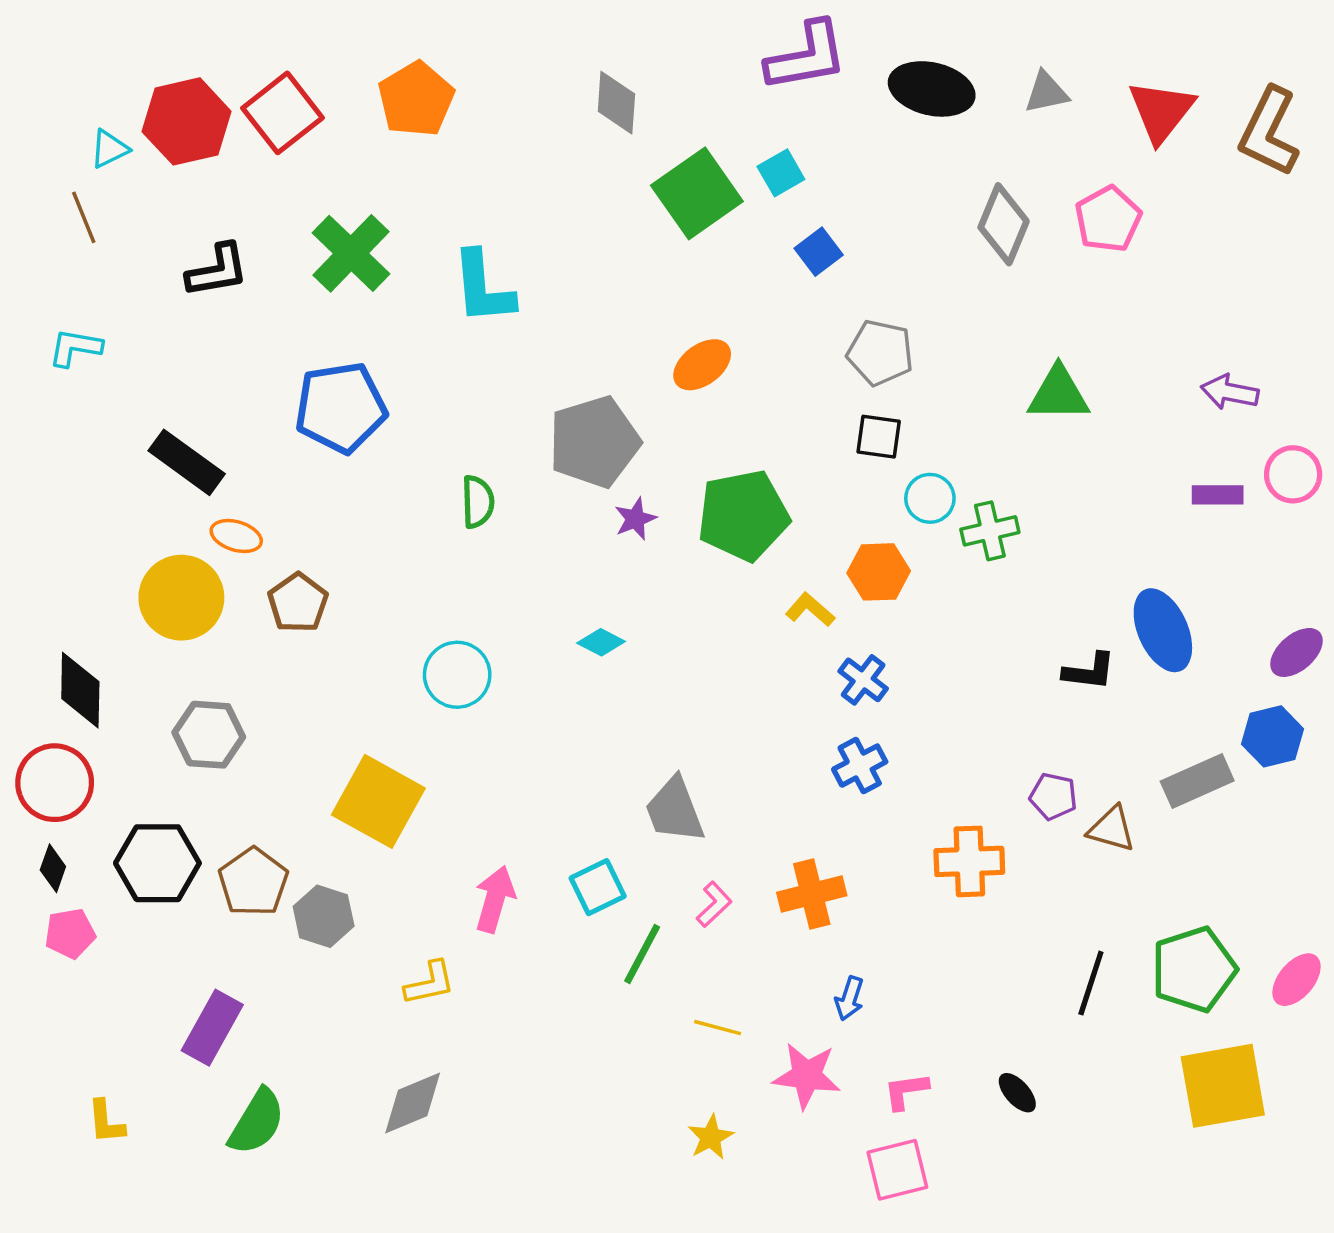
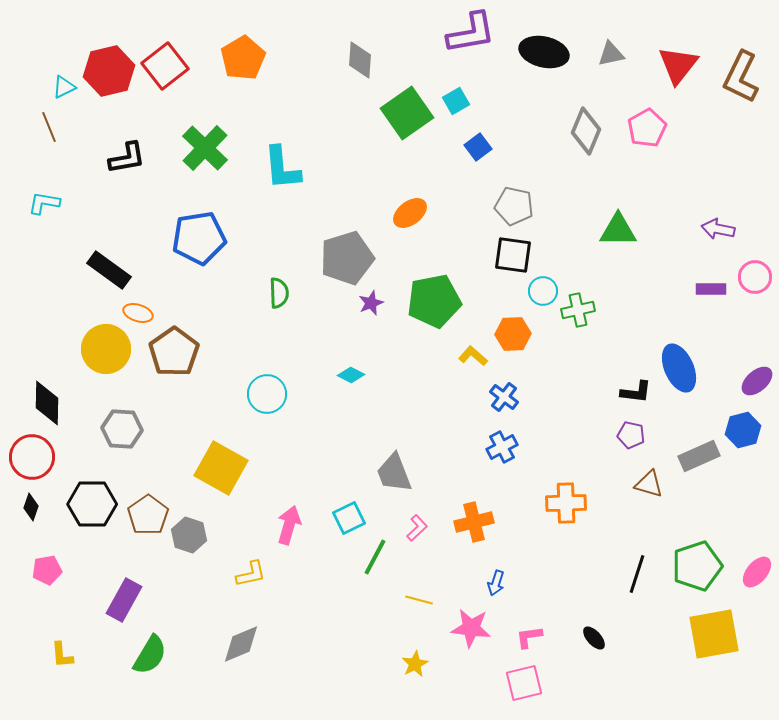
black square: (879, 437) -> (513, 255), size x1.4
brown pentagon: (298, 603) -> (174, 352), size x1.4
purple pentagon: (1053, 796) -> (631, 435), moved
pink pentagon: (70, 933) -> (47, 570), moved

